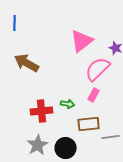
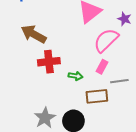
red cross: (42, 111) -> (49, 62), moved
gray line: (111, 137) -> (119, 81), moved

